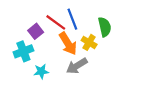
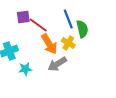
blue line: (72, 19) -> (68, 19), moved
purple square: (36, 31) -> (23, 17), moved, turned 32

